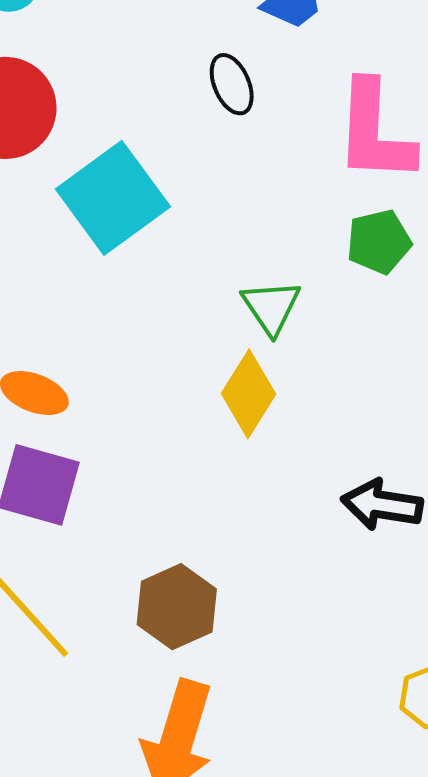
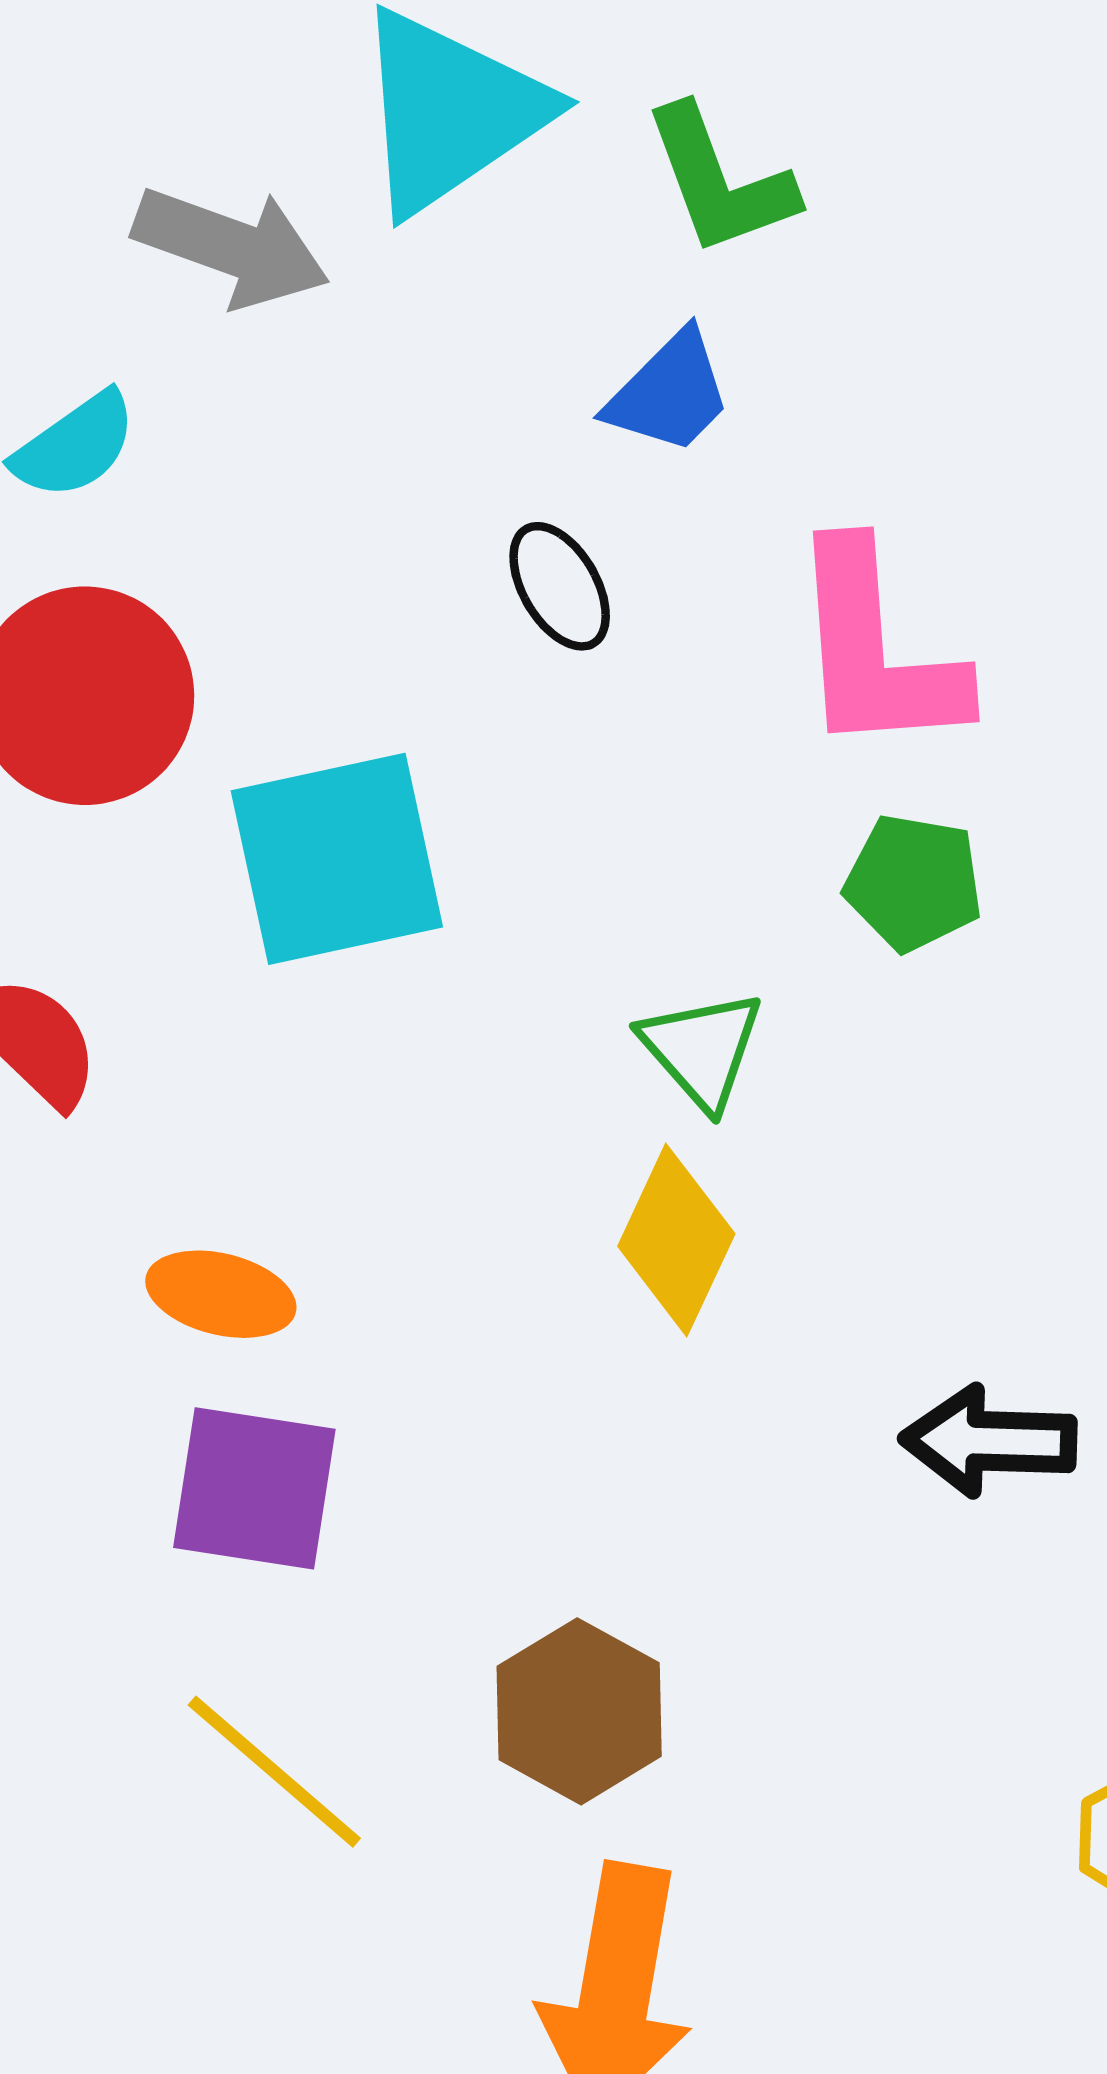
cyan square: (113, 198) -> (337, 859), turned 31
green pentagon: (379, 242) -> (914, 883), turned 30

